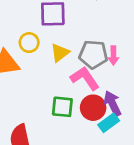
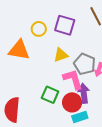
yellow circle: (29, 43) -> (39, 29), moved
purple arrow: (112, 104) -> (84, 93), moved

